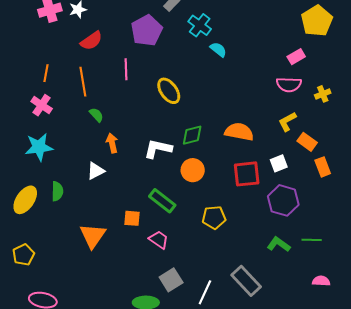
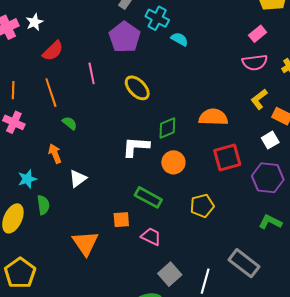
purple pentagon: (147, 31) -> (125, 37), moved
orange arrow: (112, 143) -> (55, 154), moved
cyan star: (39, 147) -> (27, 179), moved, size x0.7
white square: (279, 163) -> (270, 140), moved
yellow pentagon: (23, 255) -> (20, 273), size x1.4

